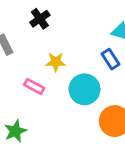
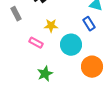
green star: (15, 131) -> (45, 74), moved

